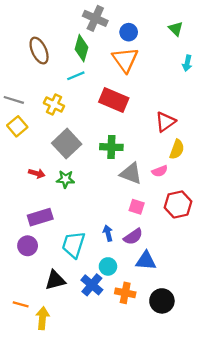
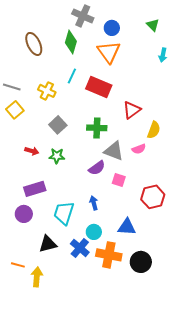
cyan line: (76, 76) -> (72, 76), moved, turned -42
red triangle: (165, 122) -> (132, 110), moved
gray square: (67, 144) -> (58, 125), size x0.7
red hexagon: (178, 204) -> (153, 197), moved
purple semicircle: (133, 237) -> (97, 168), moved
orange cross: (125, 293) -> (109, 255), size x1.4

